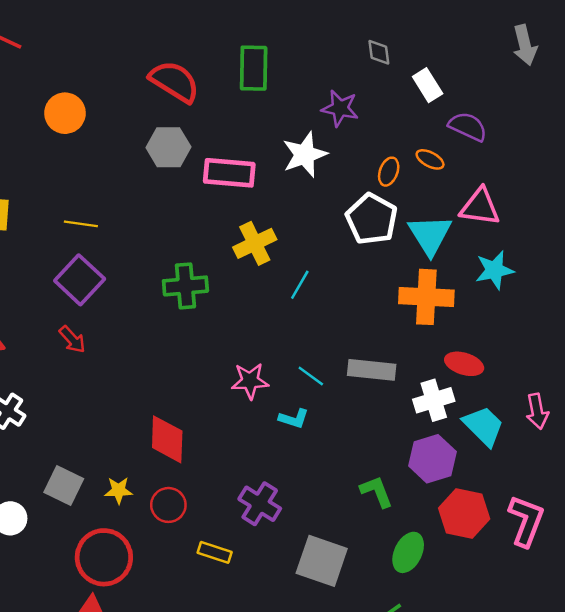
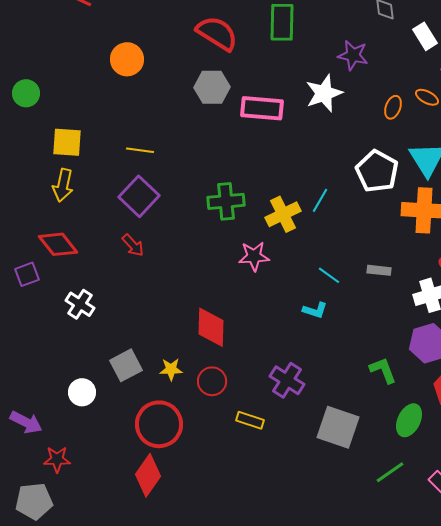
white pentagon: (372, 219) -> (377, 171), moved
yellow cross: (255, 243) -> (283, 214), moved
gray rectangle: (372, 370) -> (379, 270), size x0.6
pink star: (250, 381) -> (254, 256), moved
gray square: (64, 486) -> (126, 365), turned 36

